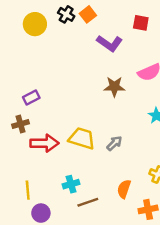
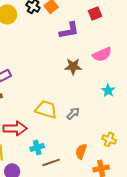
red square: (141, 23) -> (95, 13), turned -32
purple L-shape: (110, 43) -> (69, 30), turned -45
red arrow: (45, 143) -> (15, 128), moved

